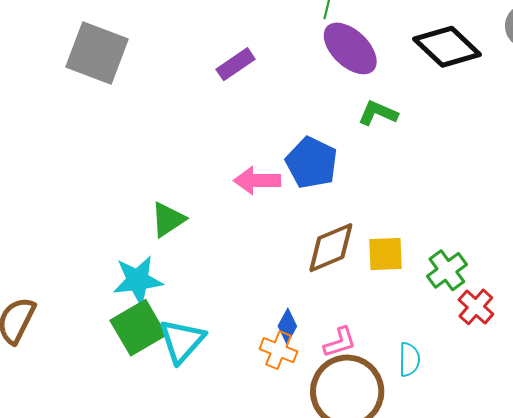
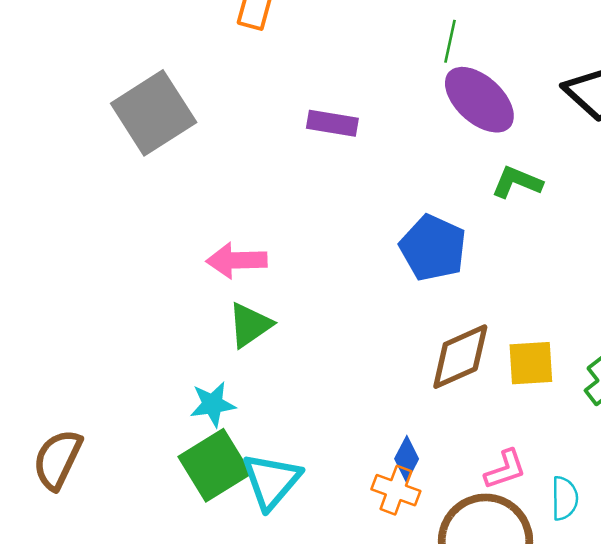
gray square: (97, 53) -> (154, 113), turned 38
purple rectangle: (236, 64) -> (332, 123), turned 45
pink arrow: (257, 181) -> (237, 260), moved
cyan star: (138, 280) -> (213, 404), size x0.7
pink L-shape: (340, 342) -> (505, 469), moved

